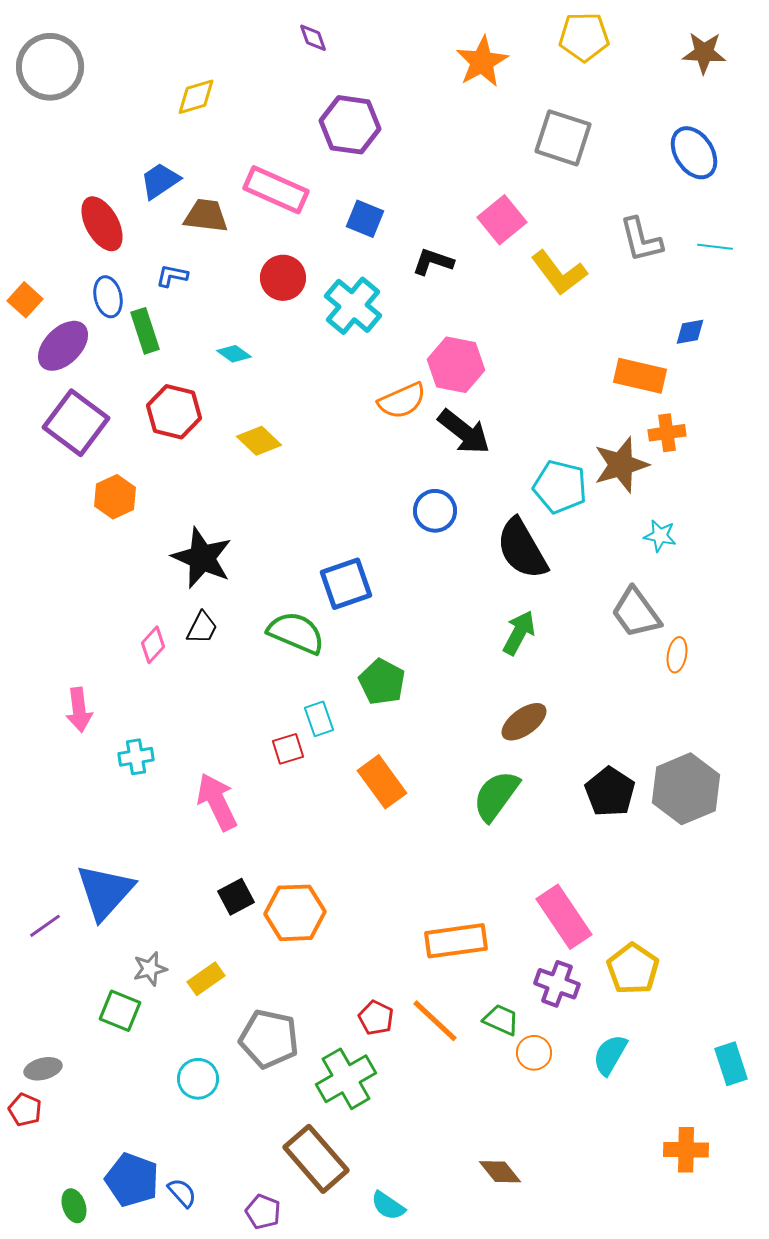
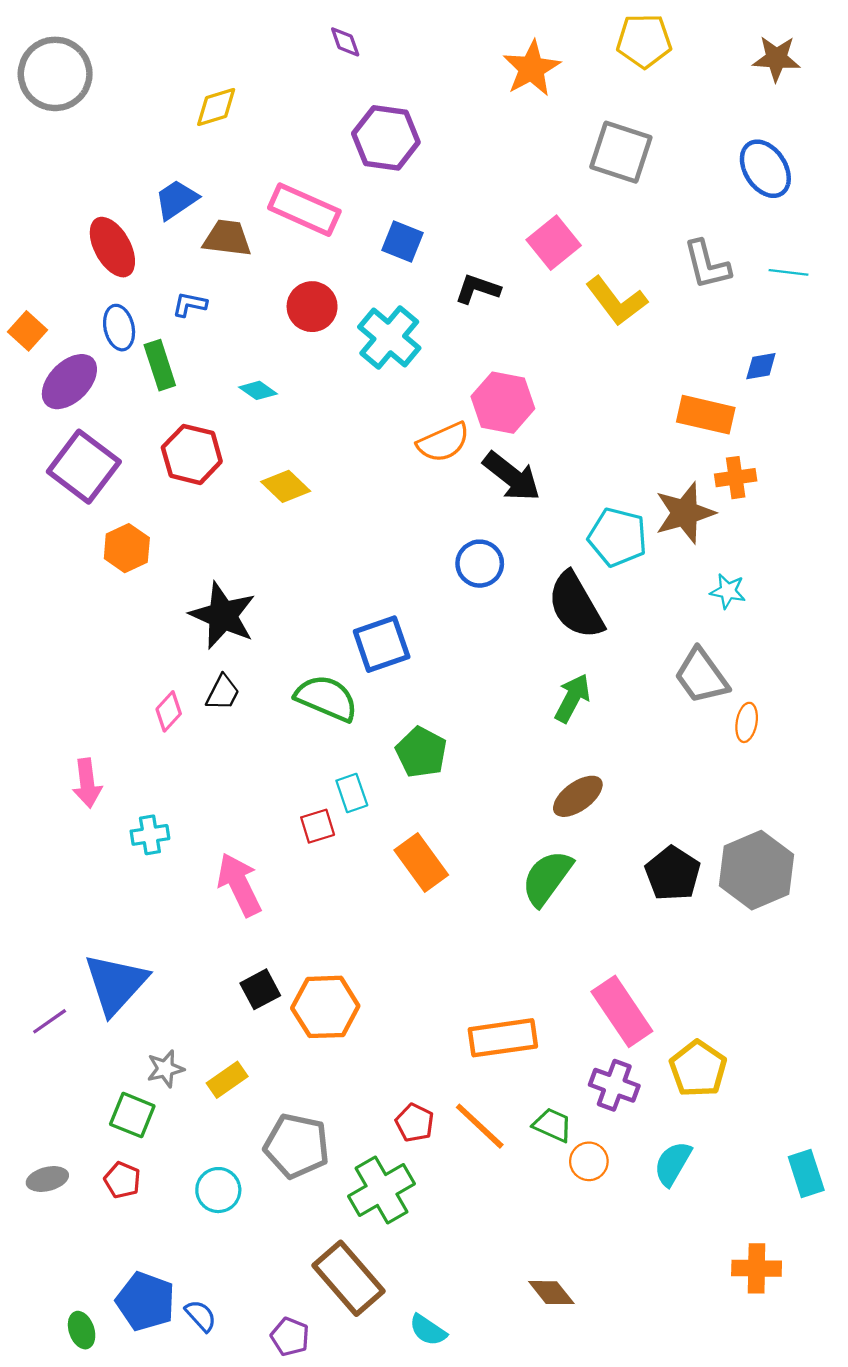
red pentagon: (25, 1110) -> (122, 1180), moved

